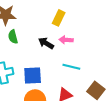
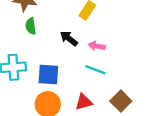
pink arrow: (66, 40) -> (97, 46), moved

